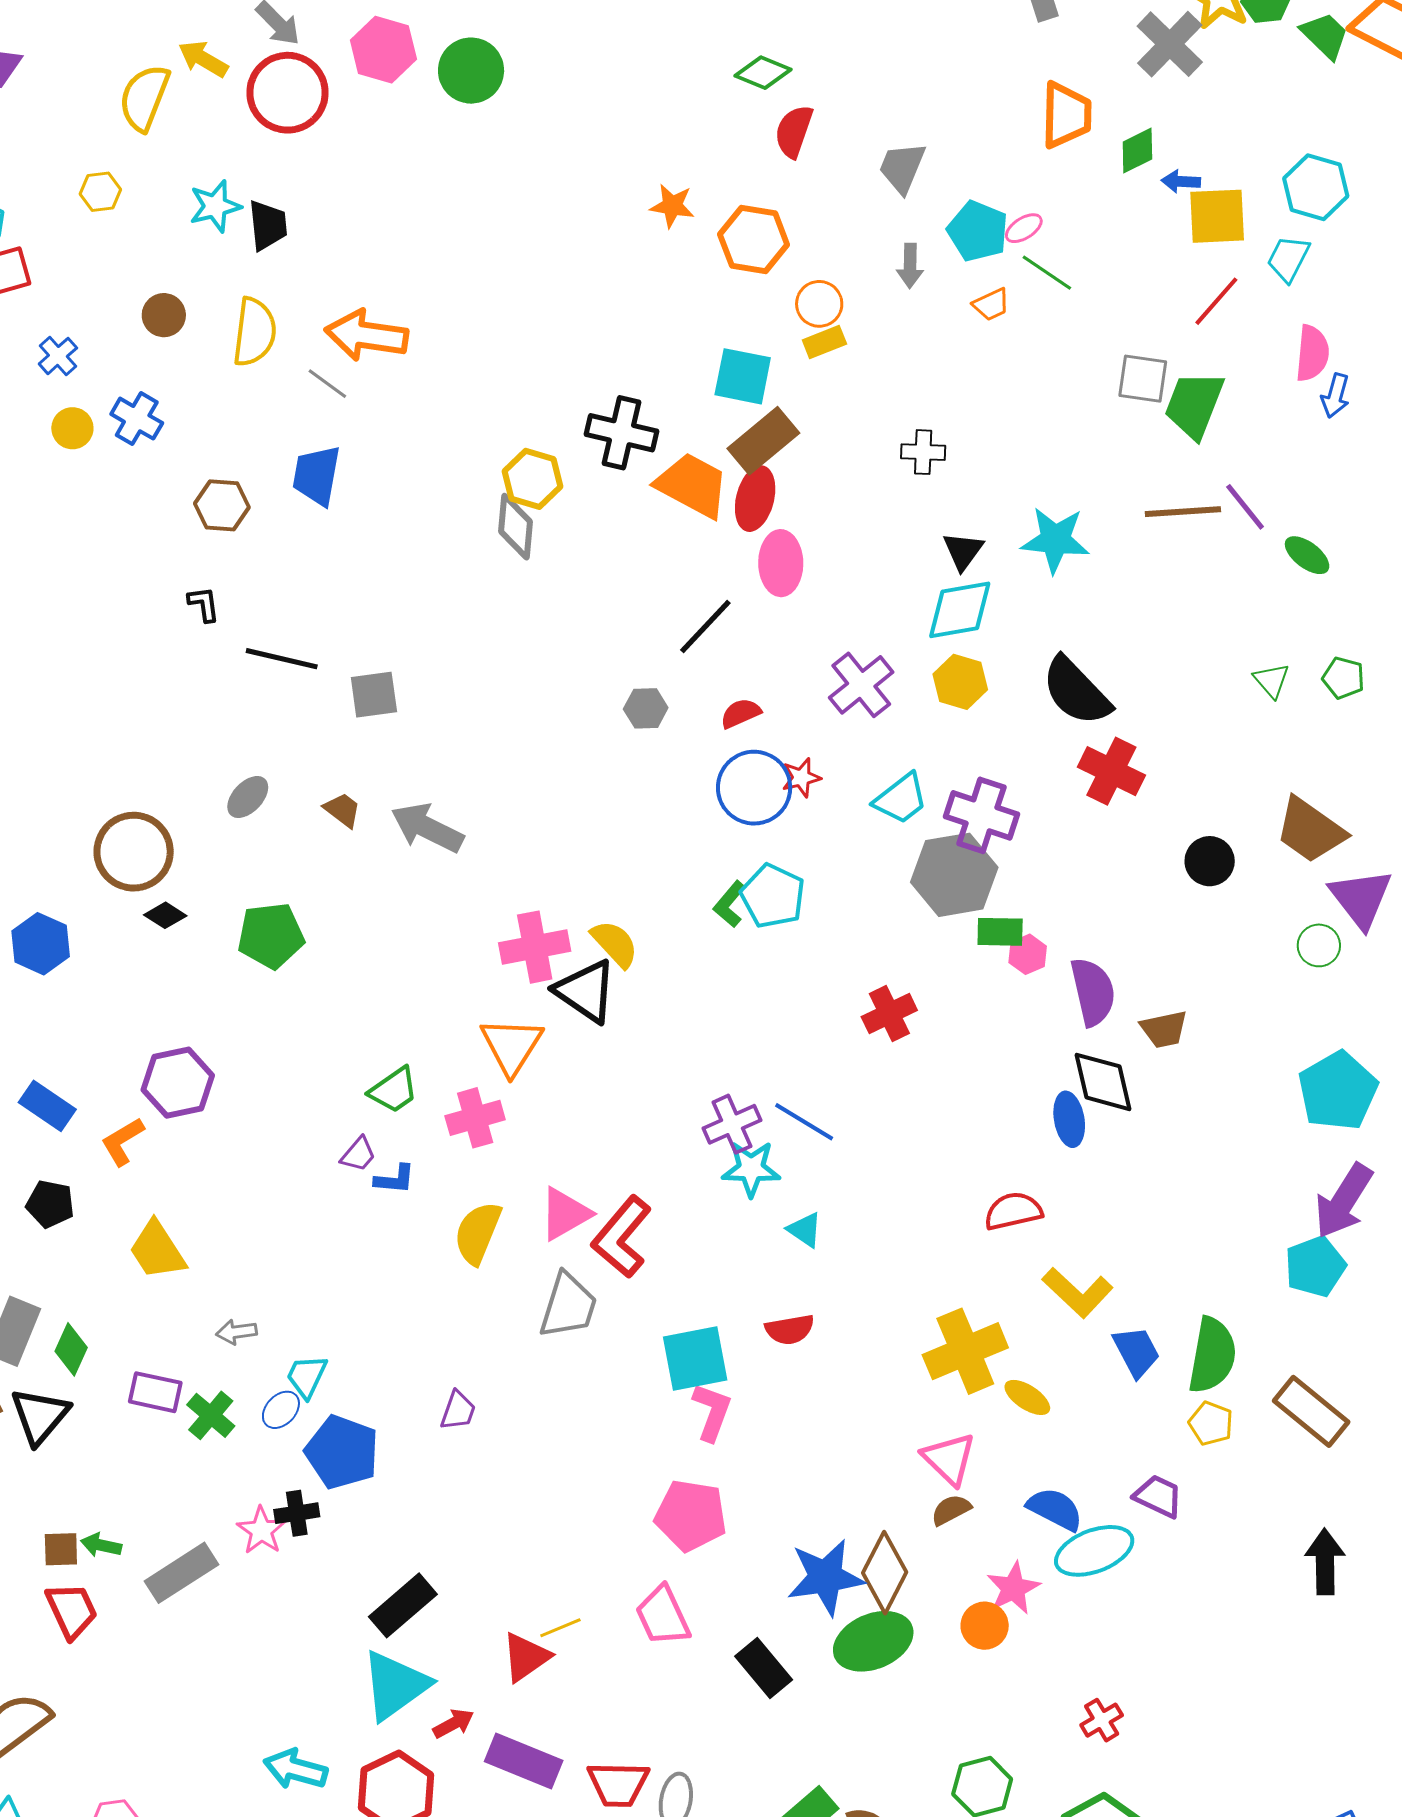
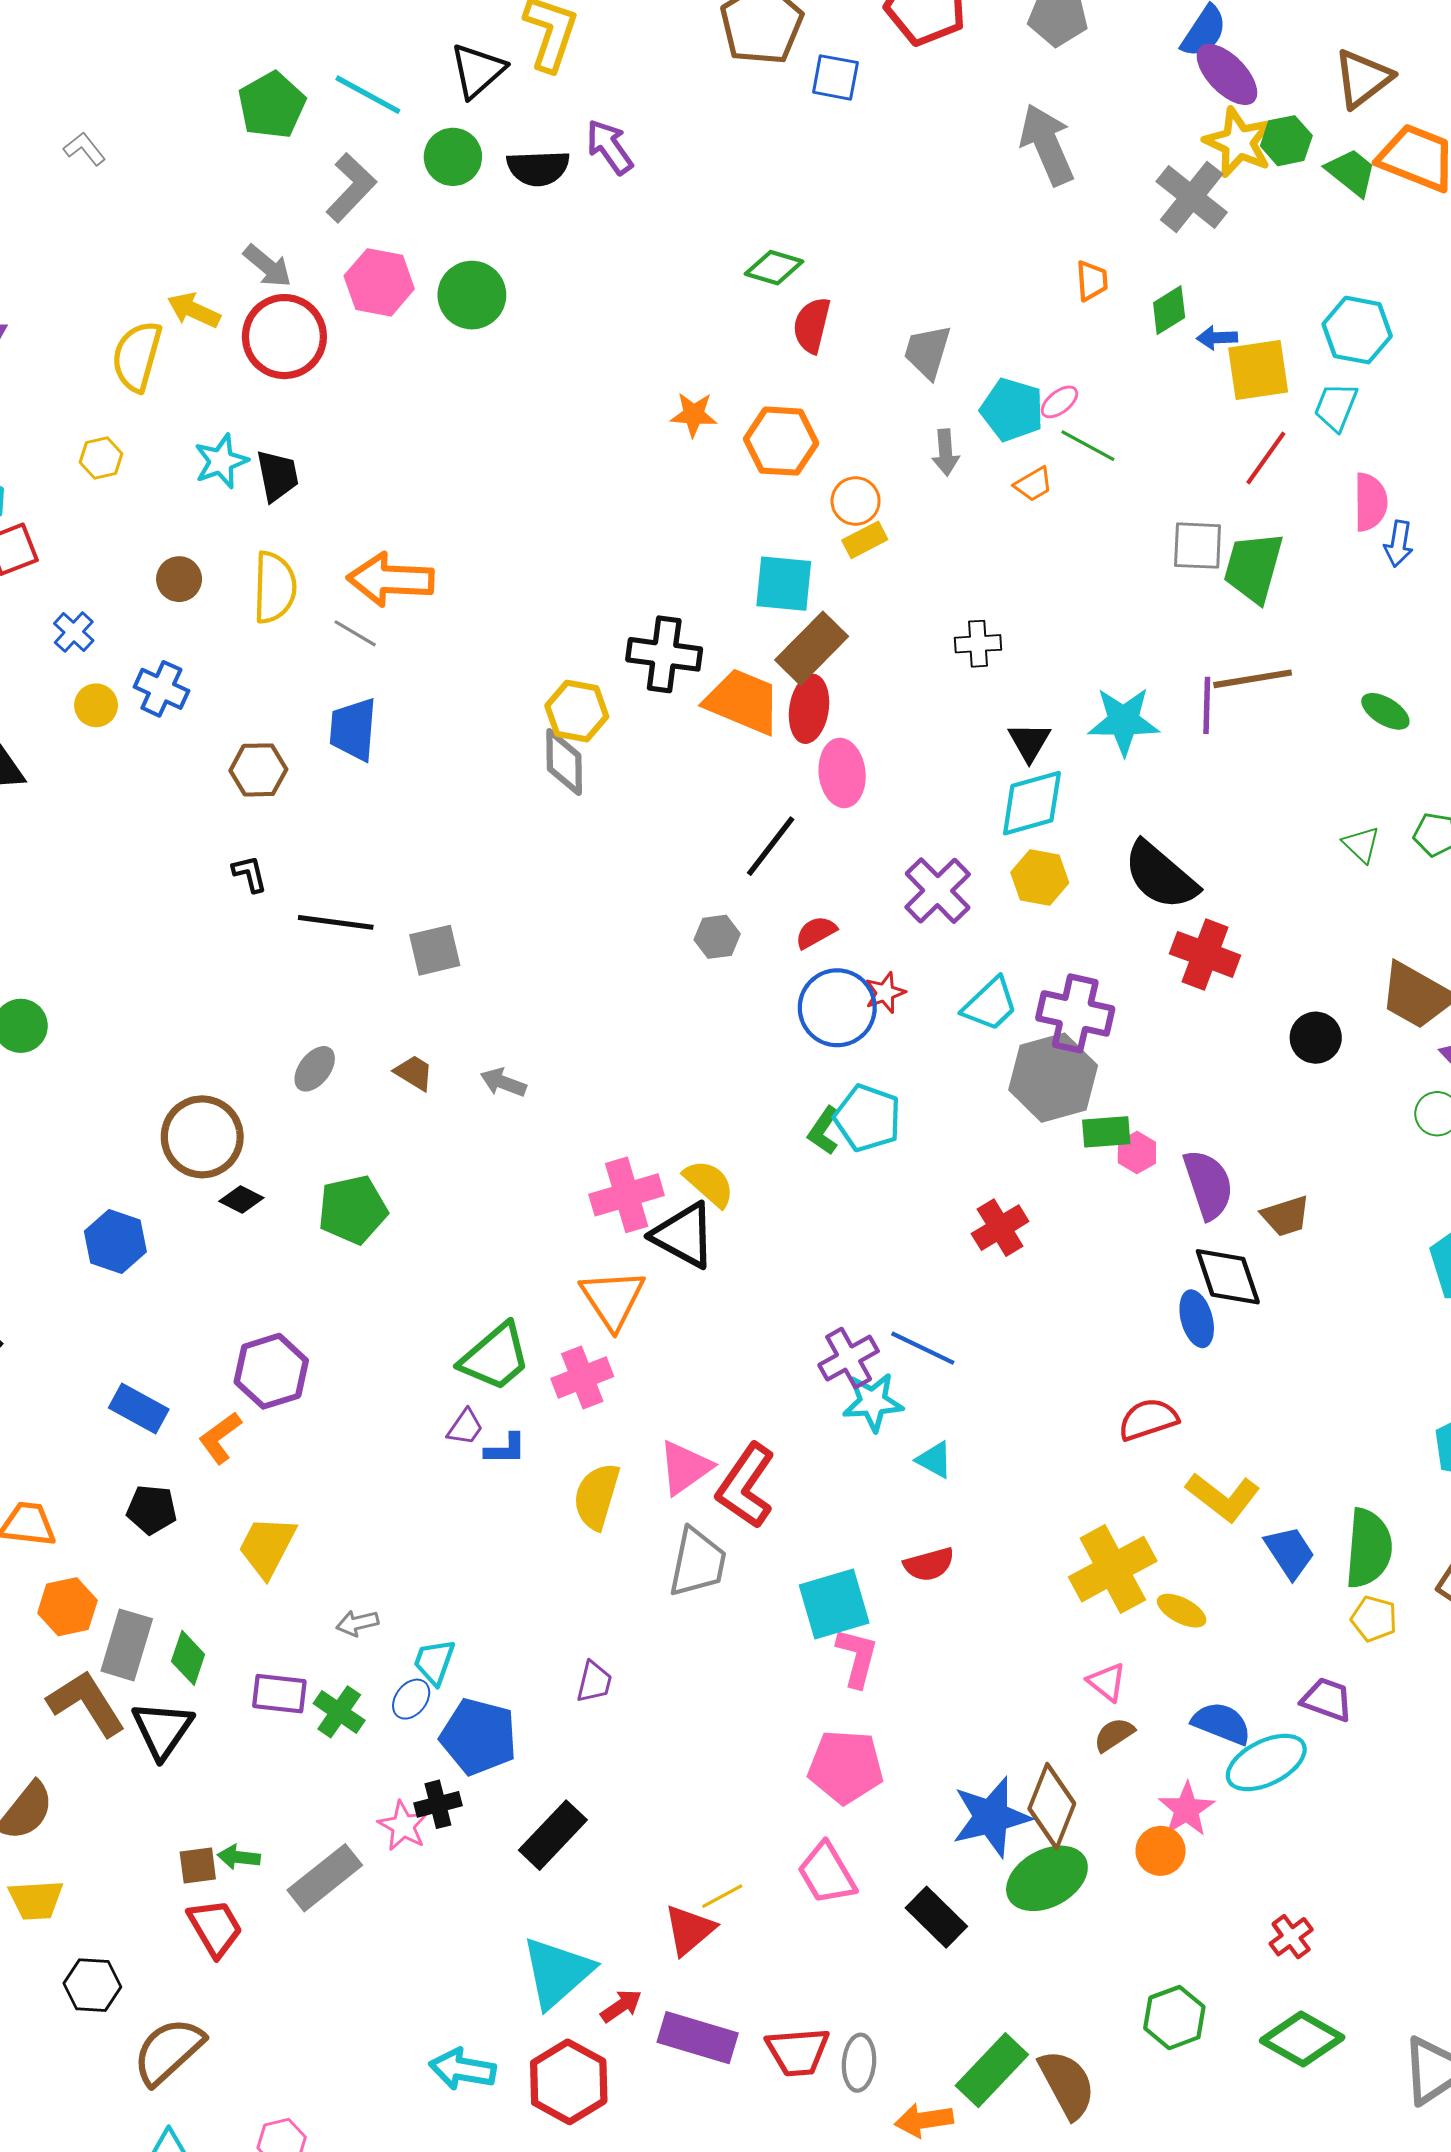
orange trapezoid: (1066, 115) -> (1092, 281), size x0.6
purple line: (1245, 507) -> (1207, 705), moved, turned 46
gray arrow: (427, 828) -> (503, 1082), size x0.6
green trapezoid: (394, 1090) -> (495, 1357), size x1.4
yellow trapezoid: (157, 1250) -> (267, 1547), turned 66
pink triangle: (949, 1459) -> (1107, 1682), size x0.7
black rectangle: (403, 1605) -> (553, 1835), moved

